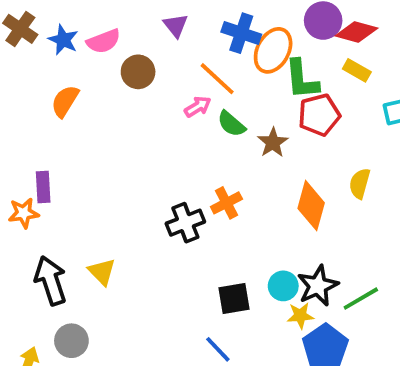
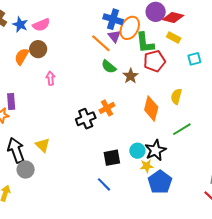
purple triangle: (176, 25) -> (114, 36), moved
brown circle: (138, 72) -> (38, 49), moved
pink arrow: (198, 107) -> (50, 78), moved, turned -64
green line: (361, 299) -> (182, 129), moved
gray circle: (71, 341) -> (26, 170), moved

